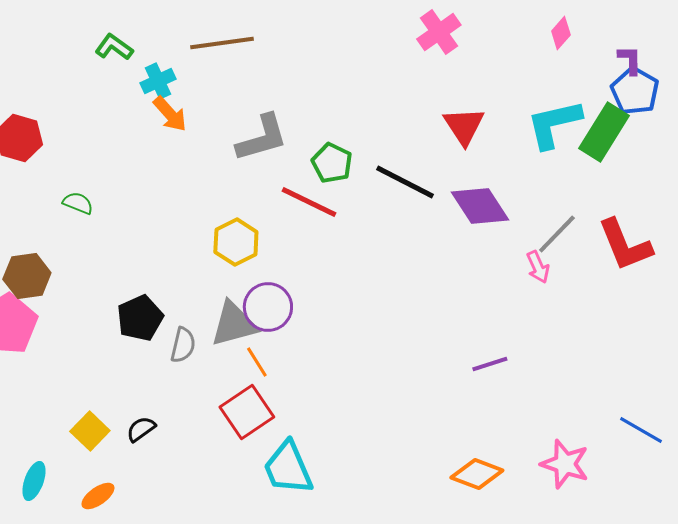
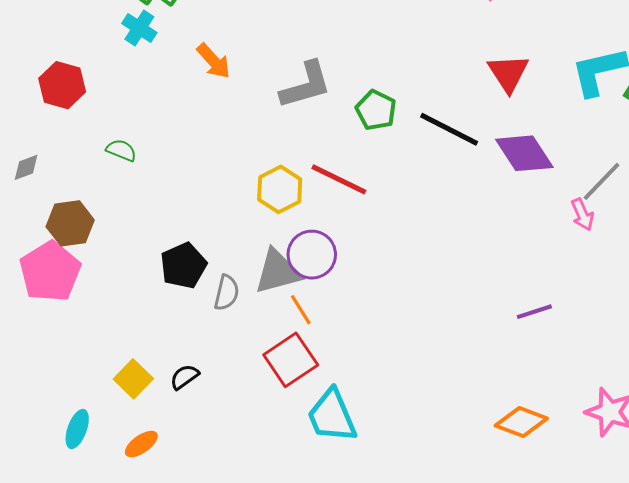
cyan cross: (158, 81) -> (139, 28), moved, turned -32
red line: (309, 202) -> (339, 179), moved

